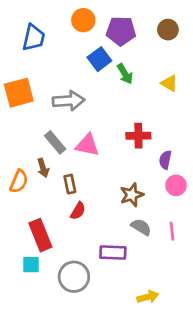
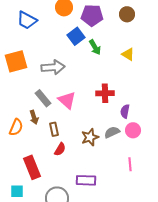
blue trapezoid: (34, 38) -> (27, 20), turned 105
pink triangle: (87, 145) -> (67, 100), turned 30
brown star: (132, 195) -> (90, 137), moved
gray semicircle: (141, 227) -> (112, 132), moved, turned -56
cyan square: (31, 265) -> (17, 191), moved

